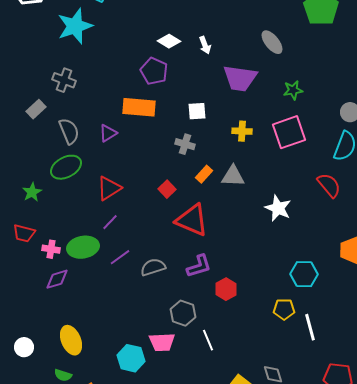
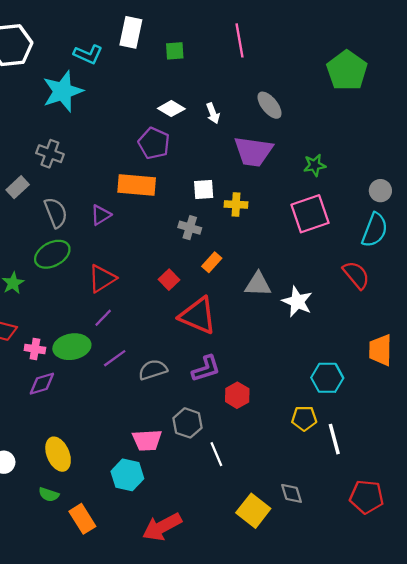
gray ellipse: (272, 42) -> (270, 105), moved
yellow cross: (242, 131) -> (236, 205), moved
gray triangle: (233, 176) -> (258, 284), moved
pink trapezoid: (162, 342) -> (147, 440), moved

